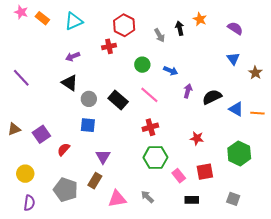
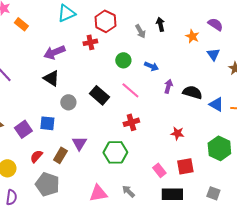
orange rectangle: (42, 18) -> (21, 24), moved
orange star: (200, 19) -> (192, 36), moved
cyan triangle: (74, 21) -> (66, 13), moved
purple arrow: (73, 57) -> (54, 52), size x1.5
black semicircle: (212, 97) -> (192, 92), turned 42
gray circle: (89, 99) -> (68, 102), moved
blue square: (88, 125) -> (47, 123), moved
red semicircle: (64, 149) -> (36, 156), moved
purple triangle: (103, 156) -> (79, 143), moved
green hexagon: (155, 157) -> (115, 152), moved
brown rectangle: (95, 181) -> (60, 155), moved
black rectangle: (192, 200) -> (172, 194), size x1.5

